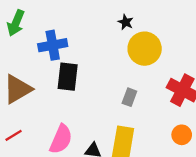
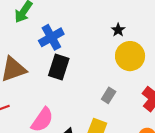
blue cross: (53, 45) -> (51, 37), turned -30

